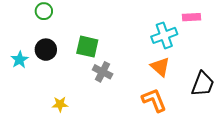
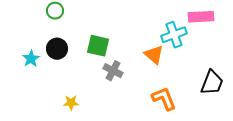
pink rectangle: (192, 17) -> (201, 17), size x1.4
orange triangle: (160, 67) -> (154, 55), moved

